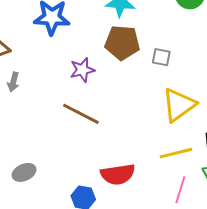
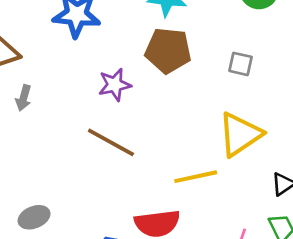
gray square: (161, 57) -> (241, 64), moved
yellow line: (176, 153) -> (196, 177), moved

